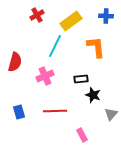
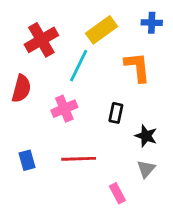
red cross: (37, 15) -> (41, 40), moved, size x1.6
black rectangle: (81, 79) -> (116, 113), turned -72
black star: (93, 95) -> (146, 136), moved
gray triangle: (111, 114) -> (146, 169), moved

